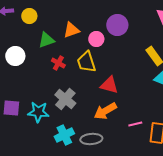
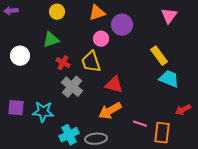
yellow circle: (29, 16) -> (57, 12), moved
orange triangle: (71, 30) -> (97, 13), moved
gray cross: (65, 99) -> (72, 87), moved
pink line: (135, 124) -> (140, 124), turned 32

